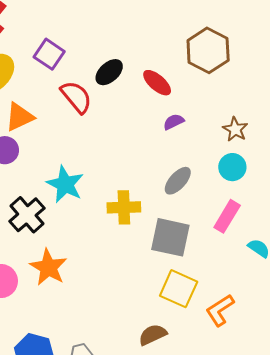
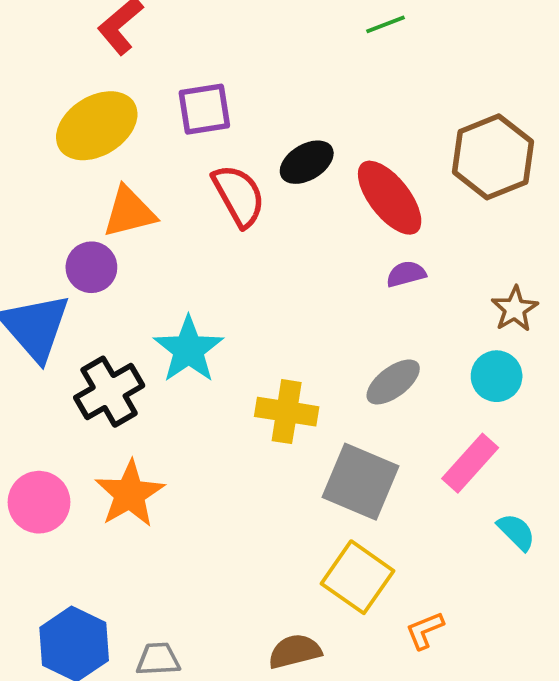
purple square: (49, 54) -> (204, 109), turned 36
red ellipse: (157, 83) -> (390, 198), size x1.4
orange L-shape: (220, 310) -> (425, 630), size x0.7

